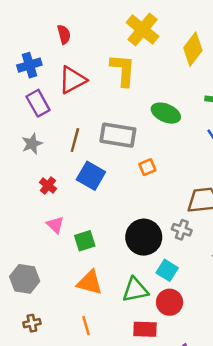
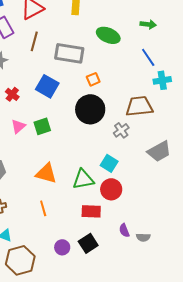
brown line: (75, 140) -> (34, 41), moved
pink triangle: (55, 225) -> (18, 126), turned 35
gray cross: (182, 230) -> (121, 130), turned 35
black circle: (144, 237) -> (90, 109), moved
green square: (85, 241) -> (42, 126), moved

